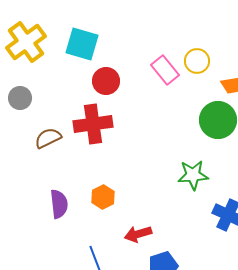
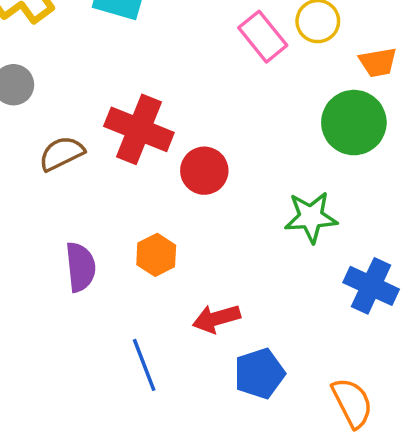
red circle: (106, 81) -> (204, 171), moved
red cross: (93, 124) -> (139, 129), turned 30

